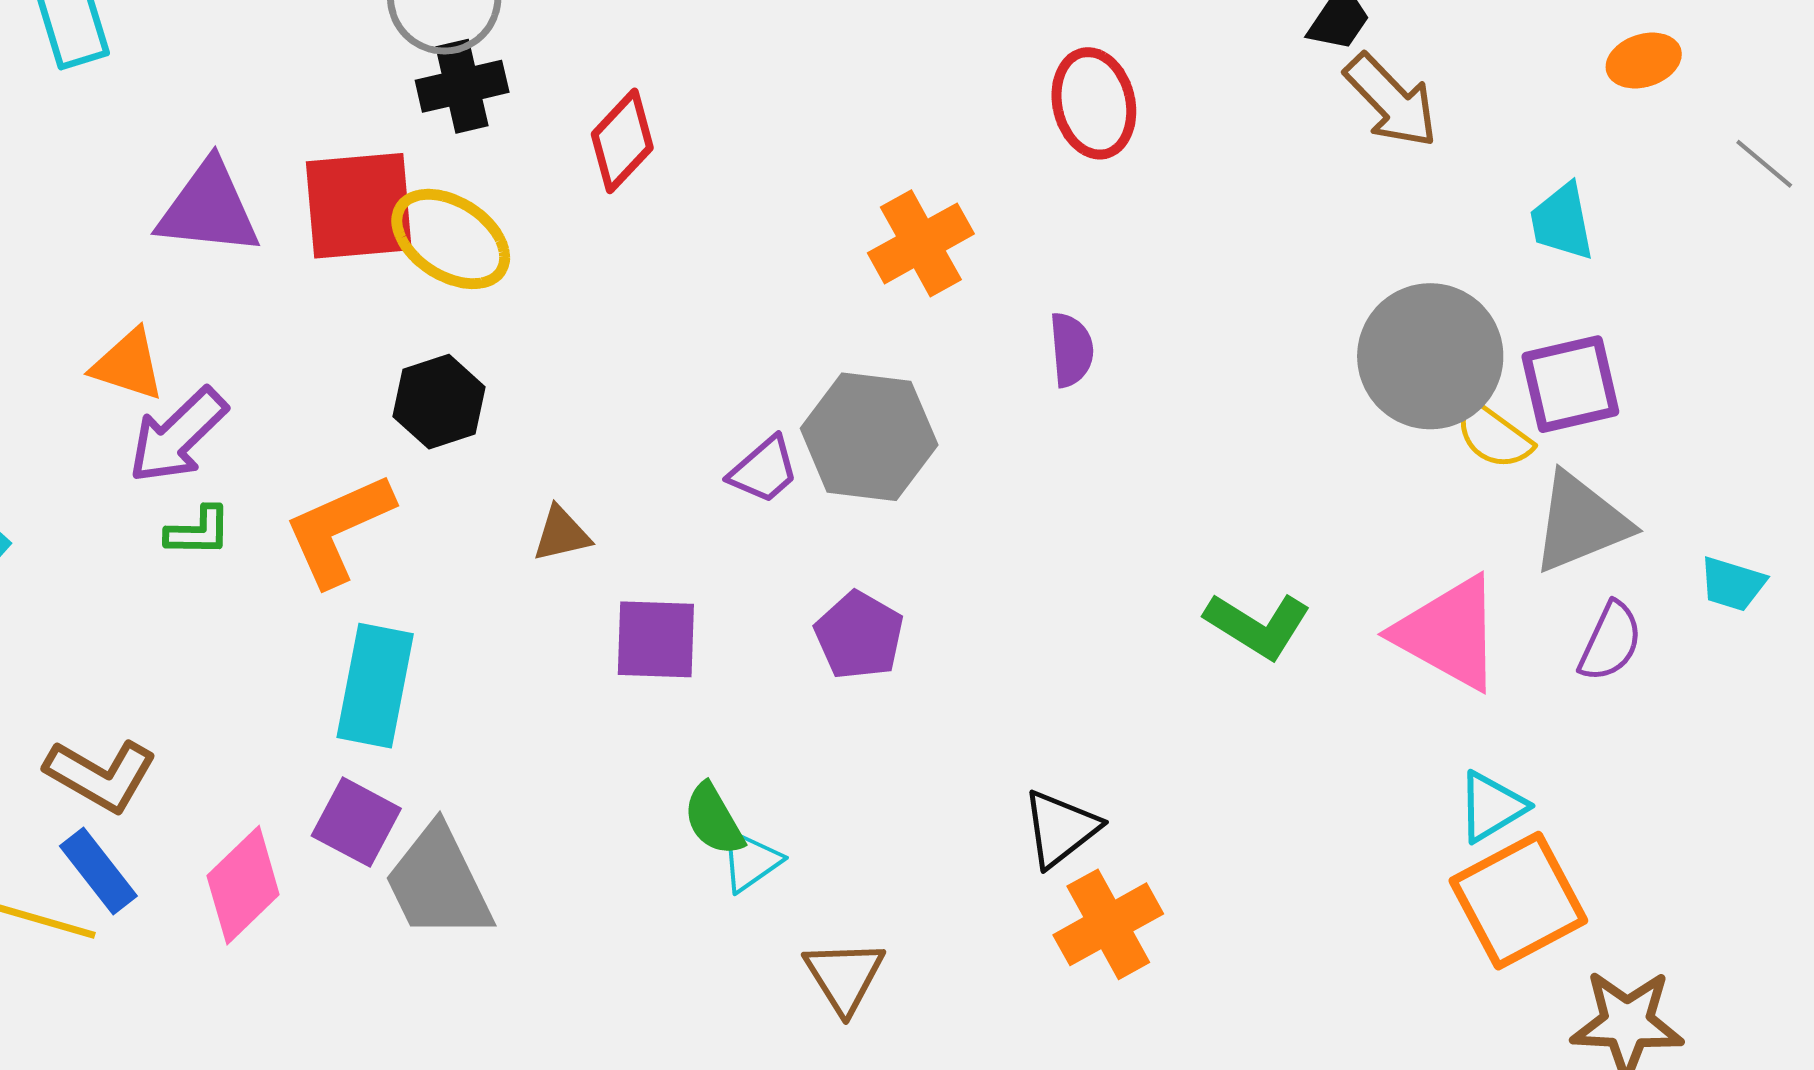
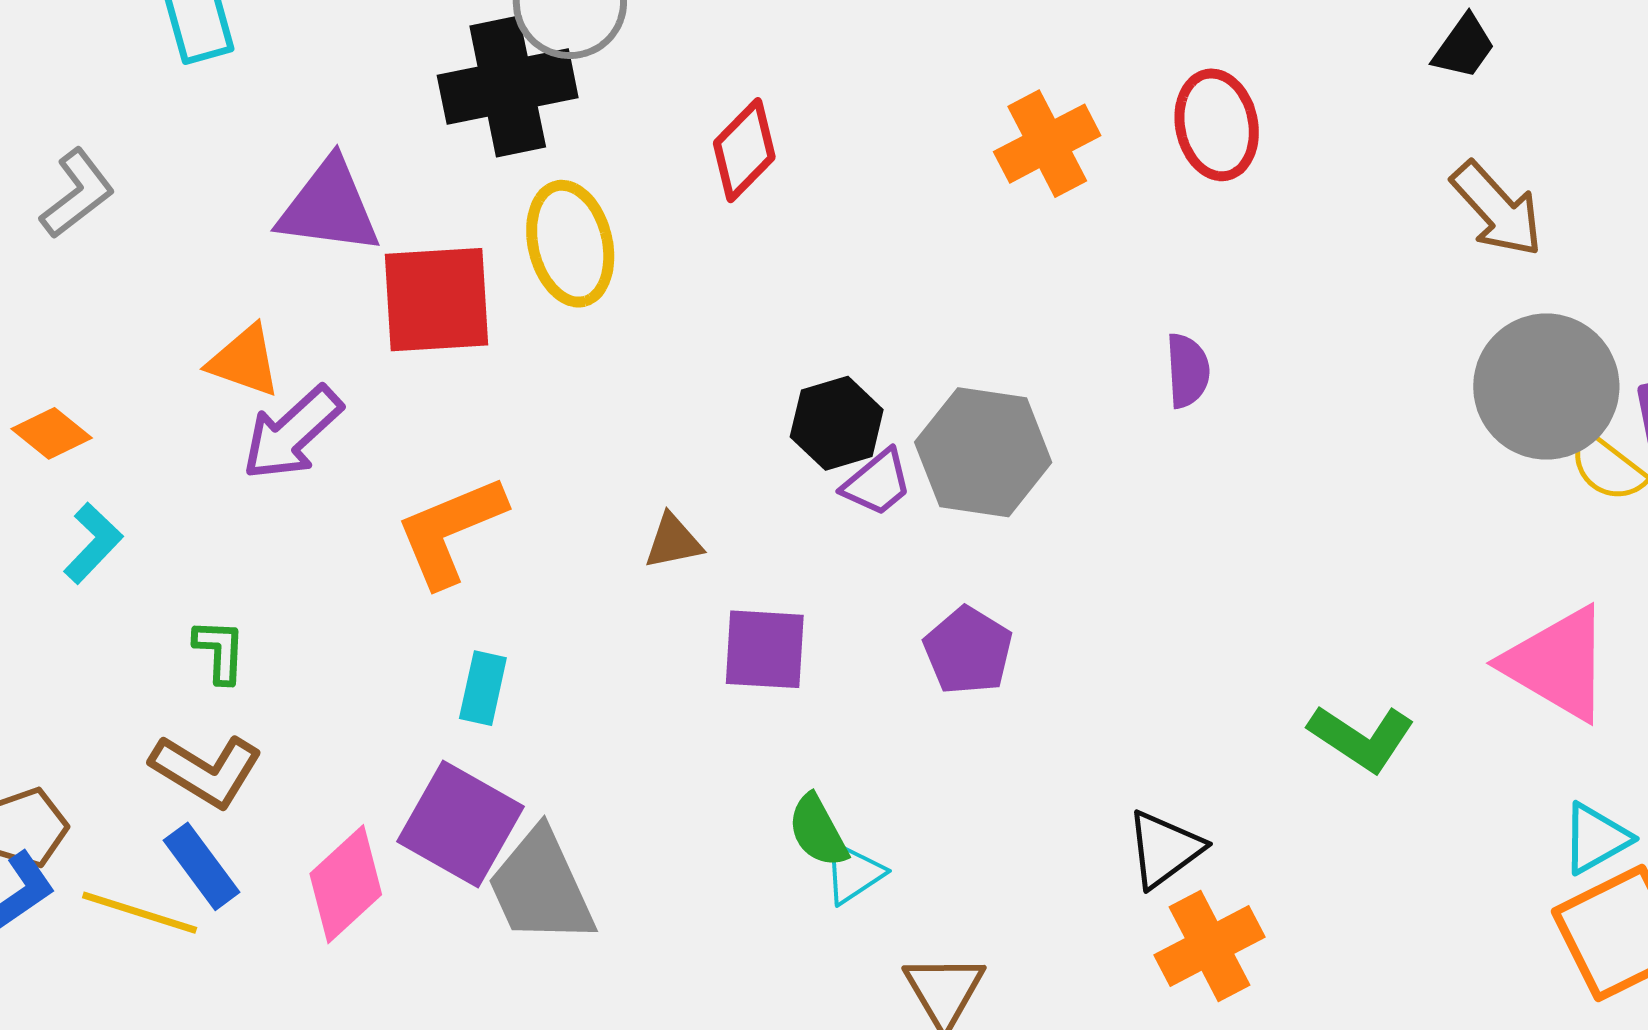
black cross: (462, 86) -> (508, 87), moved, size x1.5
brown arrow: (1391, 101) -> (1497, 209), moved
red square: (359, 206) -> (437, 300), moved
yellow ellipse: (451, 239) -> (570, 244), turned 42
orange cross: (921, 243) -> (1047, 144), moved
black hexagon: (439, 402) -> (837, 423), moved
green L-shape: (198, 531) -> (220, 651), moved, turned -90
green L-shape: (1258, 625) -> (1361, 738), moved
cyan rectangle: (375, 686) -> (483, 688), size x0.6
purple square: (356, 822) -> (461, 824), size x1.4

